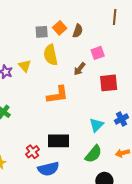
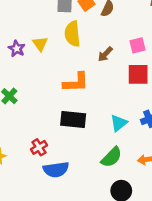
pink square: (98, 53) -> (137, 45), moved
black rectangle: (58, 141) -> (73, 120), moved

